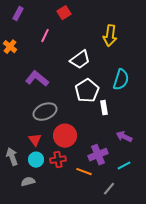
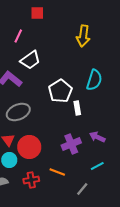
red square: (64, 13) -> (37, 13), turned 32
white trapezoid: (80, 60) -> (30, 60), moved
red circle: (65, 136) -> (29, 147), moved
purple cross: (98, 155) -> (71, 144), moved
red cross: (58, 160) -> (31, 180), moved

